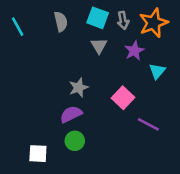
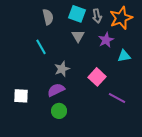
cyan line: (18, 27) -> (41, 47), moved
cyan triangle: (157, 71) -> (124, 56), turned 40
white square: (38, 154) -> (21, 96), moved

